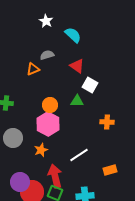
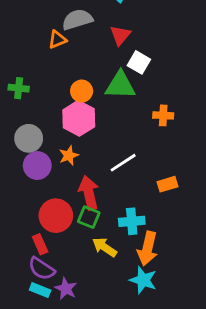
gray semicircle: (47, 55) -> (77, 19), size x1.5
red triangle: (77, 66) -> (120, 35), turned 35
green triangle: (77, 101) -> (120, 85), size x1.6
purple circle: (20, 182) -> (37, 166), moved

